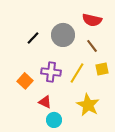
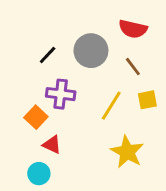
purple cross: (51, 72) -> (61, 94), moved
red triangle: (45, 102) -> (52, 145), moved
cyan circle: (54, 120) -> (39, 174), moved

